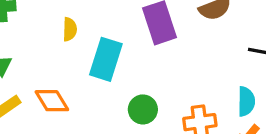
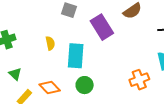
green circle: (143, 109) -> (85, 85), moved

